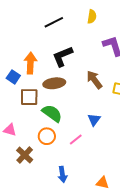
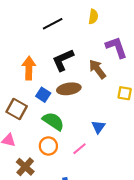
blue square: (13, 77) -> (43, 95), moved
brown arrow: (94, 80) -> (97, 69), moved
brown ellipse: (54, 83) -> (69, 89), moved
brown square: (29, 97) -> (17, 109), moved, turned 30

